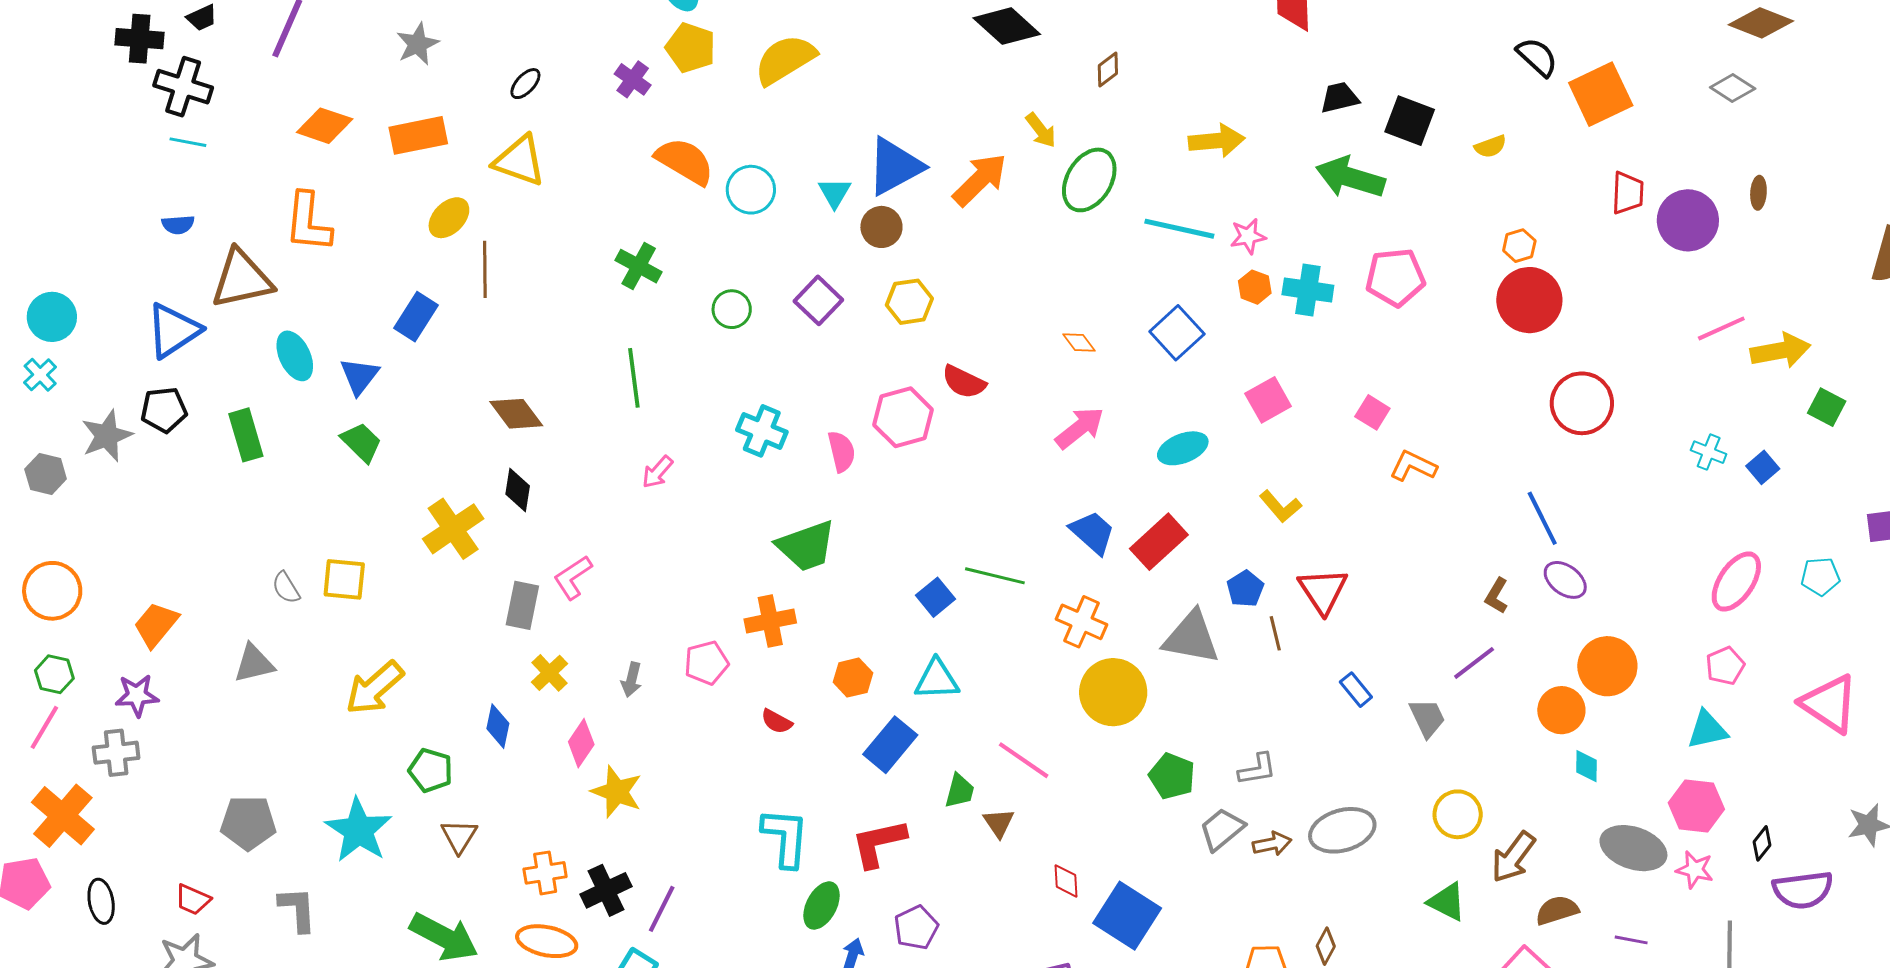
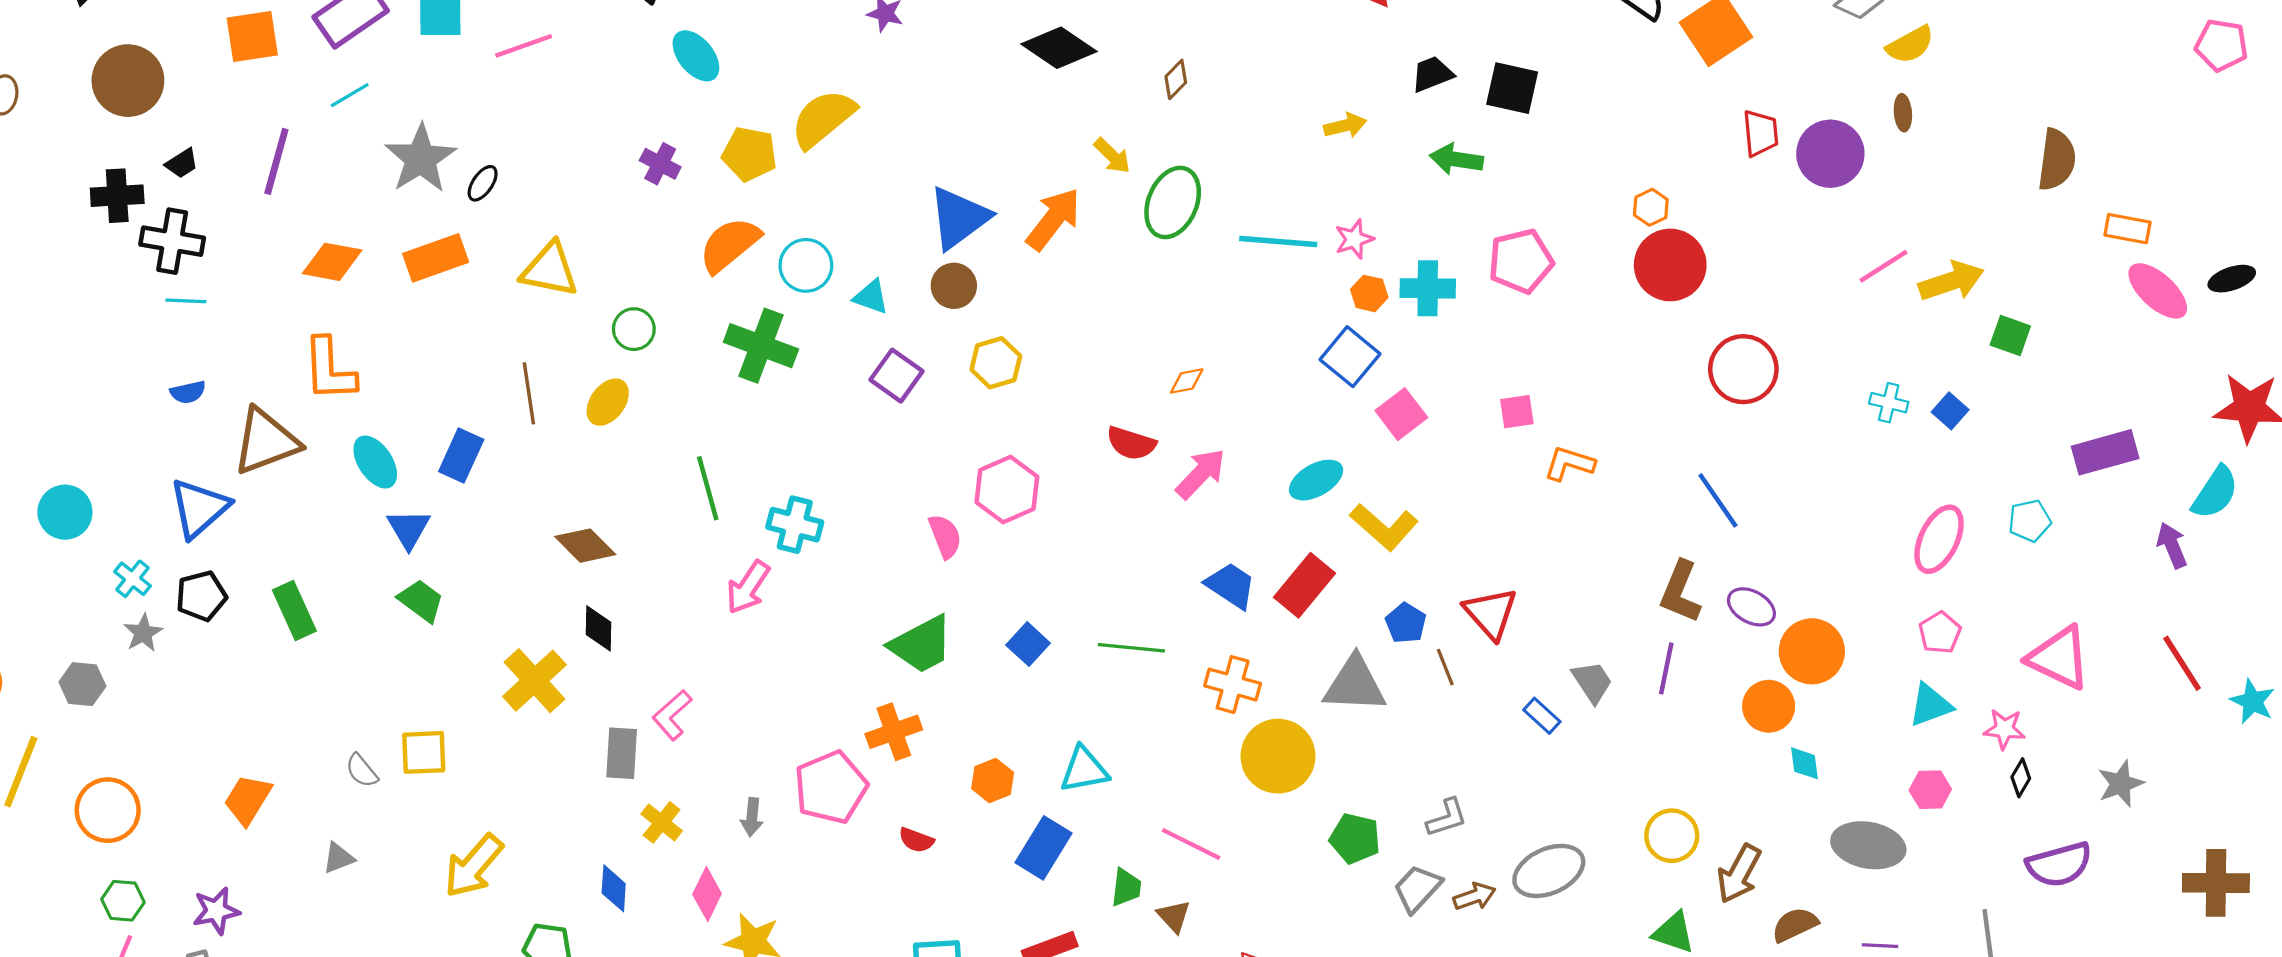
gray star: (418, 44) -> (421, 159), size x1.5
yellow pentagon: (691, 48) -> (749, 154), moved
black ellipse: (525, 84) -> (483, 183), moved
yellow arrow: (1217, 141) -> (1345, 126), moved, size x0.7
yellow semicircle: (1490, 146) -> (1910, 45), moved, size x1.4
orange semicircle: (685, 161) -> (730, 245), turned -62
green arrow: (1350, 177) -> (1456, 159), size x0.7
cyan triangle: (835, 193) -> (871, 297), moved, turned -33
yellow ellipse: (449, 218) -> (608, 402), moved
green cross: (639, 266) -> (761, 346), moved, size x1.4
green circle: (732, 309) -> (634, 329), moved
blue square: (1177, 333) -> (1350, 357), moved
orange diamond: (1079, 343) -> (1187, 381), turned -56
cyan ellipse: (295, 356) -> (375, 462), moved
cyan cross: (40, 375) -> (132, 579), moved
red semicircle: (964, 382) -> (1131, 443), moved
pink square: (1372, 412) -> (1517, 412), turned -32
cyan cross: (762, 431) -> (795, 525), moved
gray star: (107, 436) -> (143, 633), size x0.7
pink arrow: (657, 472) -> (748, 587), size x1.4
yellow L-shape: (1280, 506) -> (1384, 527), moved, size x1.4
purple ellipse: (1565, 580) -> (1751, 607), moved
brown L-shape: (1497, 596) -> (1680, 592), size x1.6
blue square: (936, 597) -> (1028, 644), moved
orange trapezoid: (156, 625) -> (248, 800), moved
gray triangle: (254, 663) -> (338, 858), size x0.7
pink pentagon: (706, 663) -> (831, 787), size x1.5
purple line: (1474, 663) -> (1666, 668), turned -33
gray trapezoid: (1427, 718) -> (1592, 682), moved
pink hexagon: (1696, 806) -> (1930, 790), size x0.7
black diamond: (1762, 843) -> (2021, 778), moved
pink star: (1695, 870) -> (2004, 729), moved

